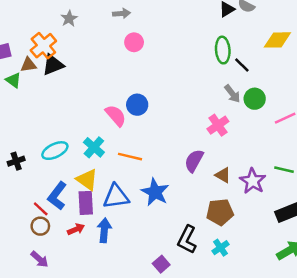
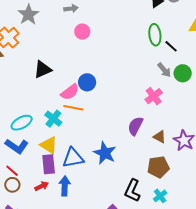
gray star: (69, 19) -> (28, 15), size x1.5
black triangle: (53, 65) -> (43, 69), moved
pink semicircle: (116, 116) -> (70, 92), turned 96
orange line: (130, 157) -> (73, 108), moved
blue L-shape: (57, 196) -> (17, 146), moved, turned -90

